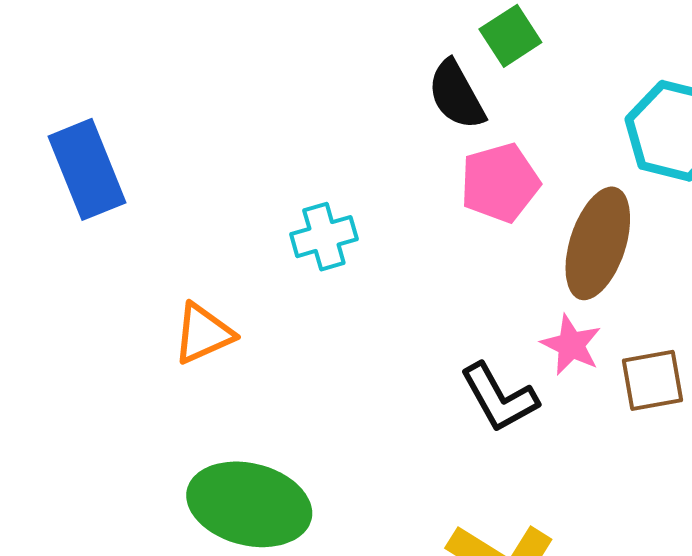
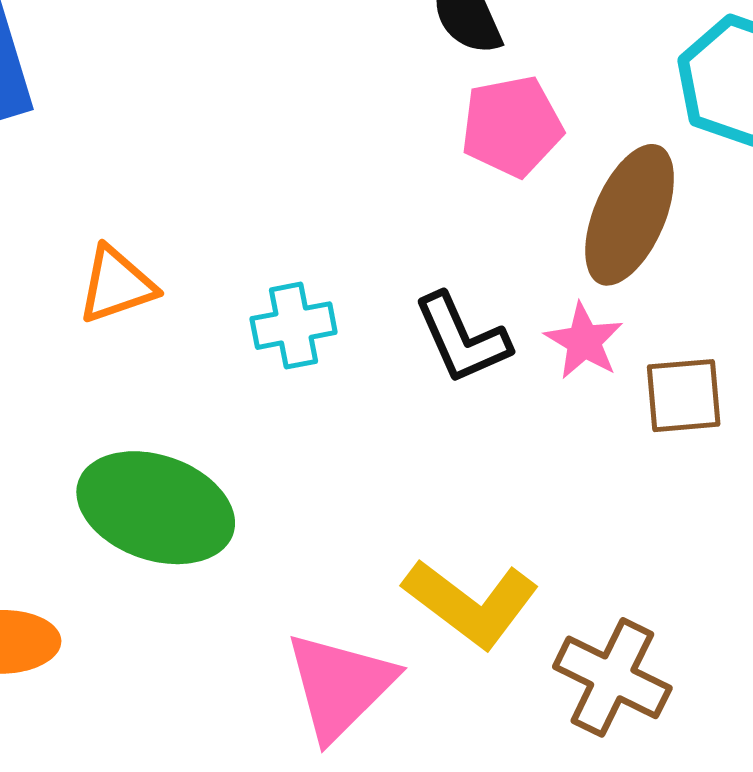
cyan cross: (324, 237) -> (294, 326), moved
black L-shape: (499, 398) -> (462, 338), moved

